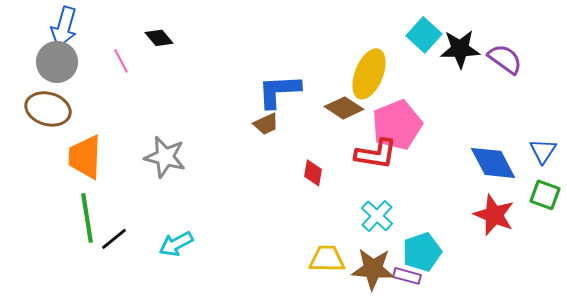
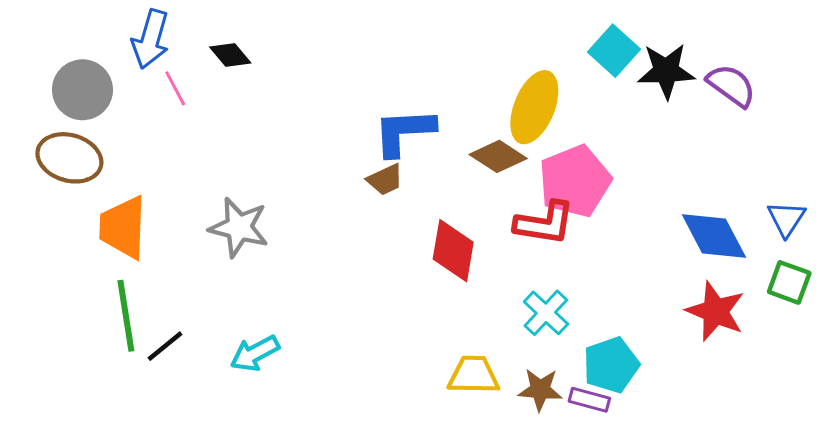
blue arrow: (64, 27) -> (151, 39), moved
red diamond: (313, 173) -> (453, 251), size x1.6
brown star: (373, 269) -> (540, 390), size x0.7

